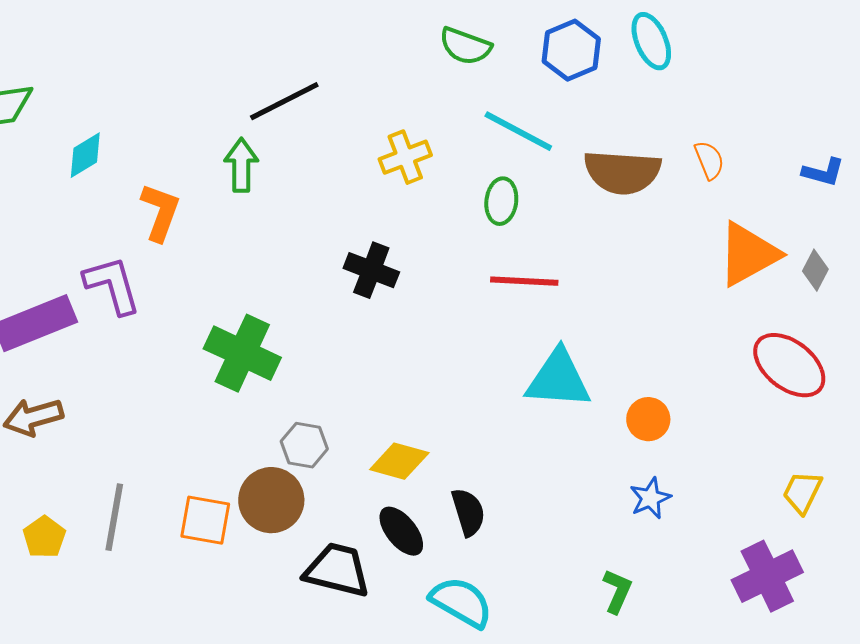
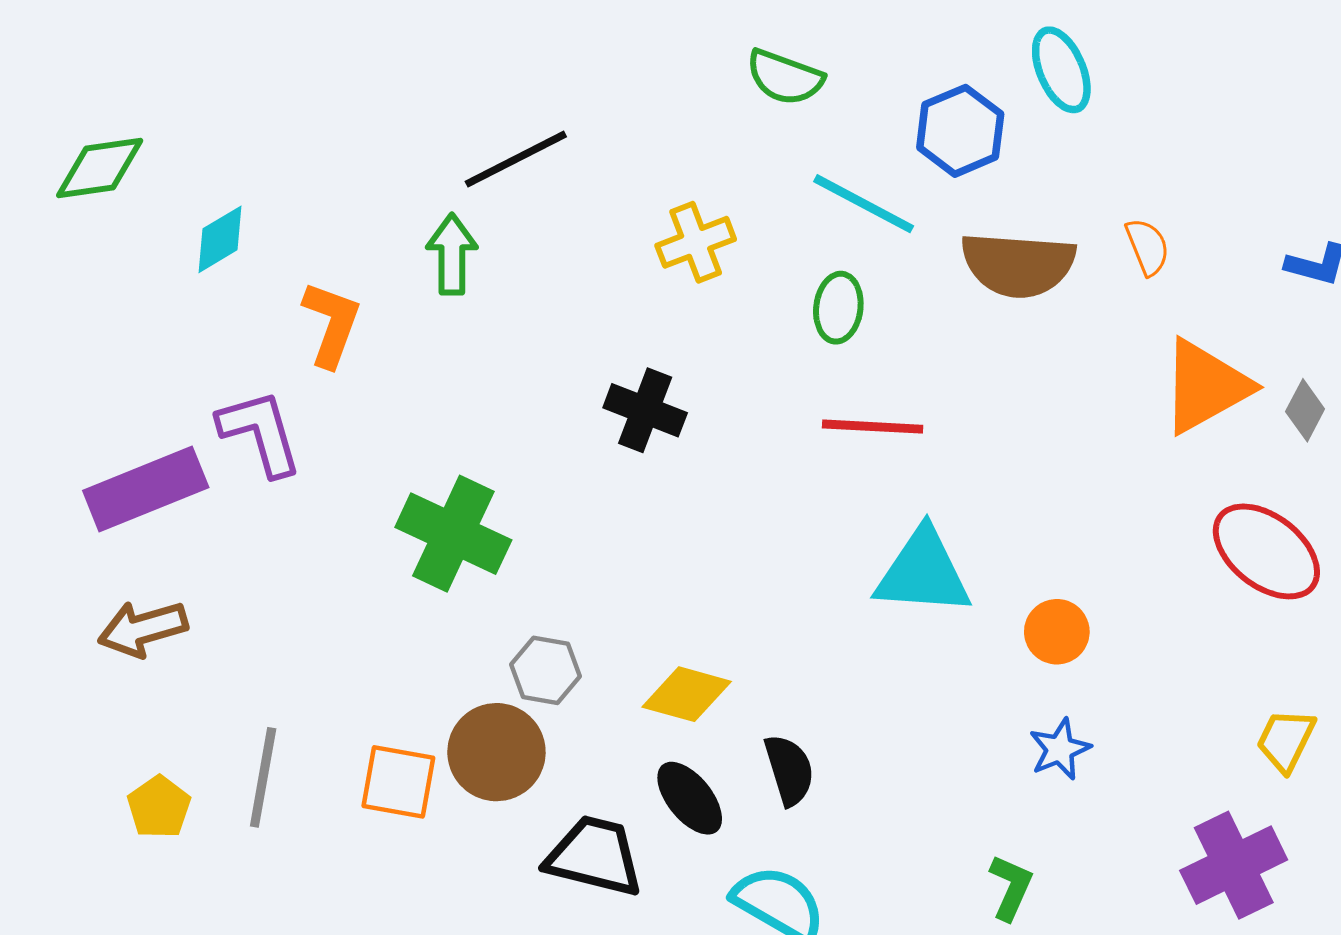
blue hexagon: (571, 50) -> (960, 131), moved

